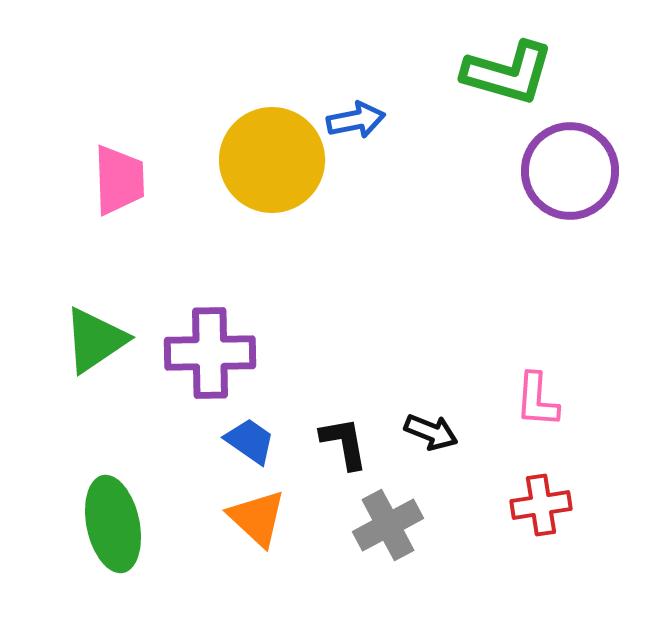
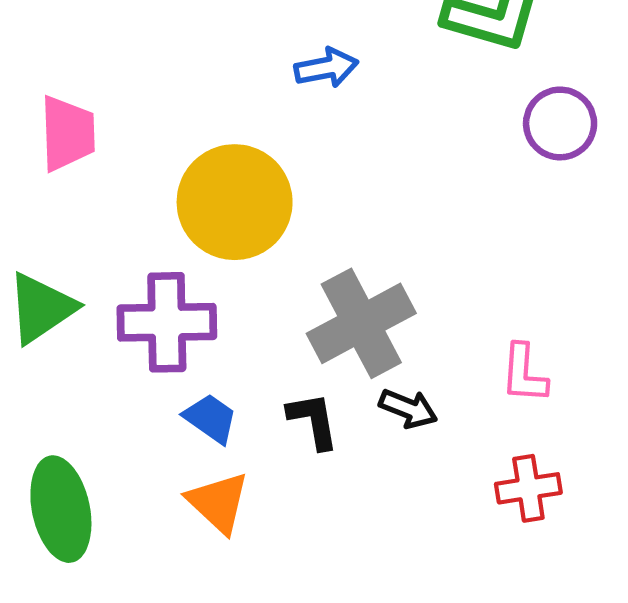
yellow circle: (272, 160) -> (235, 202), moved
purple circle: (570, 171) -> (560, 123), size x0.7
gray cross: (388, 525) -> (361, 323), moved, size x1.4

